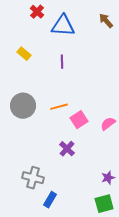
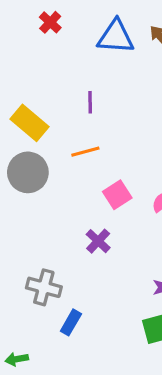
blue triangle: (63, 26) -> (116, 37), moved
yellow rectangle: (24, 54) -> (29, 123), moved, size x1.6
orange line: (59, 107) -> (85, 152), moved

